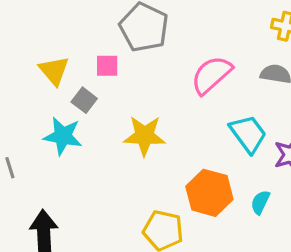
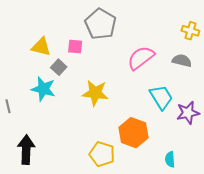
yellow triangle: (54, 71) -> (41, 47), turned -40
cyan semicircle: (260, 202) -> (170, 159), moved, turned -35

